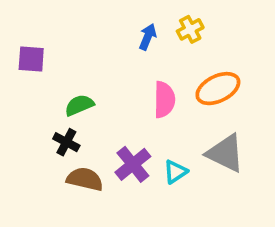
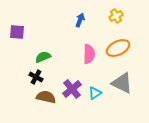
yellow cross: (190, 29) -> (116, 16), moved

